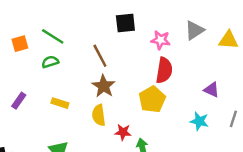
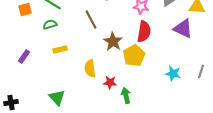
brown star: (104, 86) -> (113, 42), moved
purple triangle: (211, 90) -> (183, 28), moved, size x1.5
yellow rectangle: (60, 103) -> (60, 50), moved, turned -32

